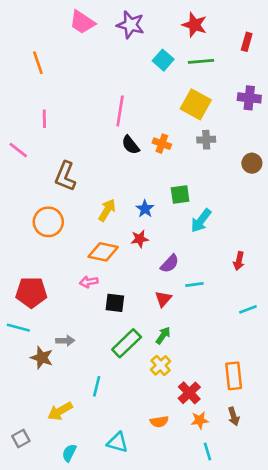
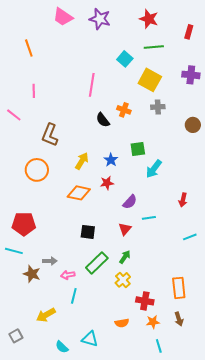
cyan square: (163, 60) -> (125, 59), moved
black semicircle: (131, 145) -> (103, 120), moved
pink arrow: (89, 282) -> (68, 275), moved
red cross: (189, 393) -> (145, 301), turned -36
cyan semicircle: (69, 453) -> (62, 347), moved, turned -72

